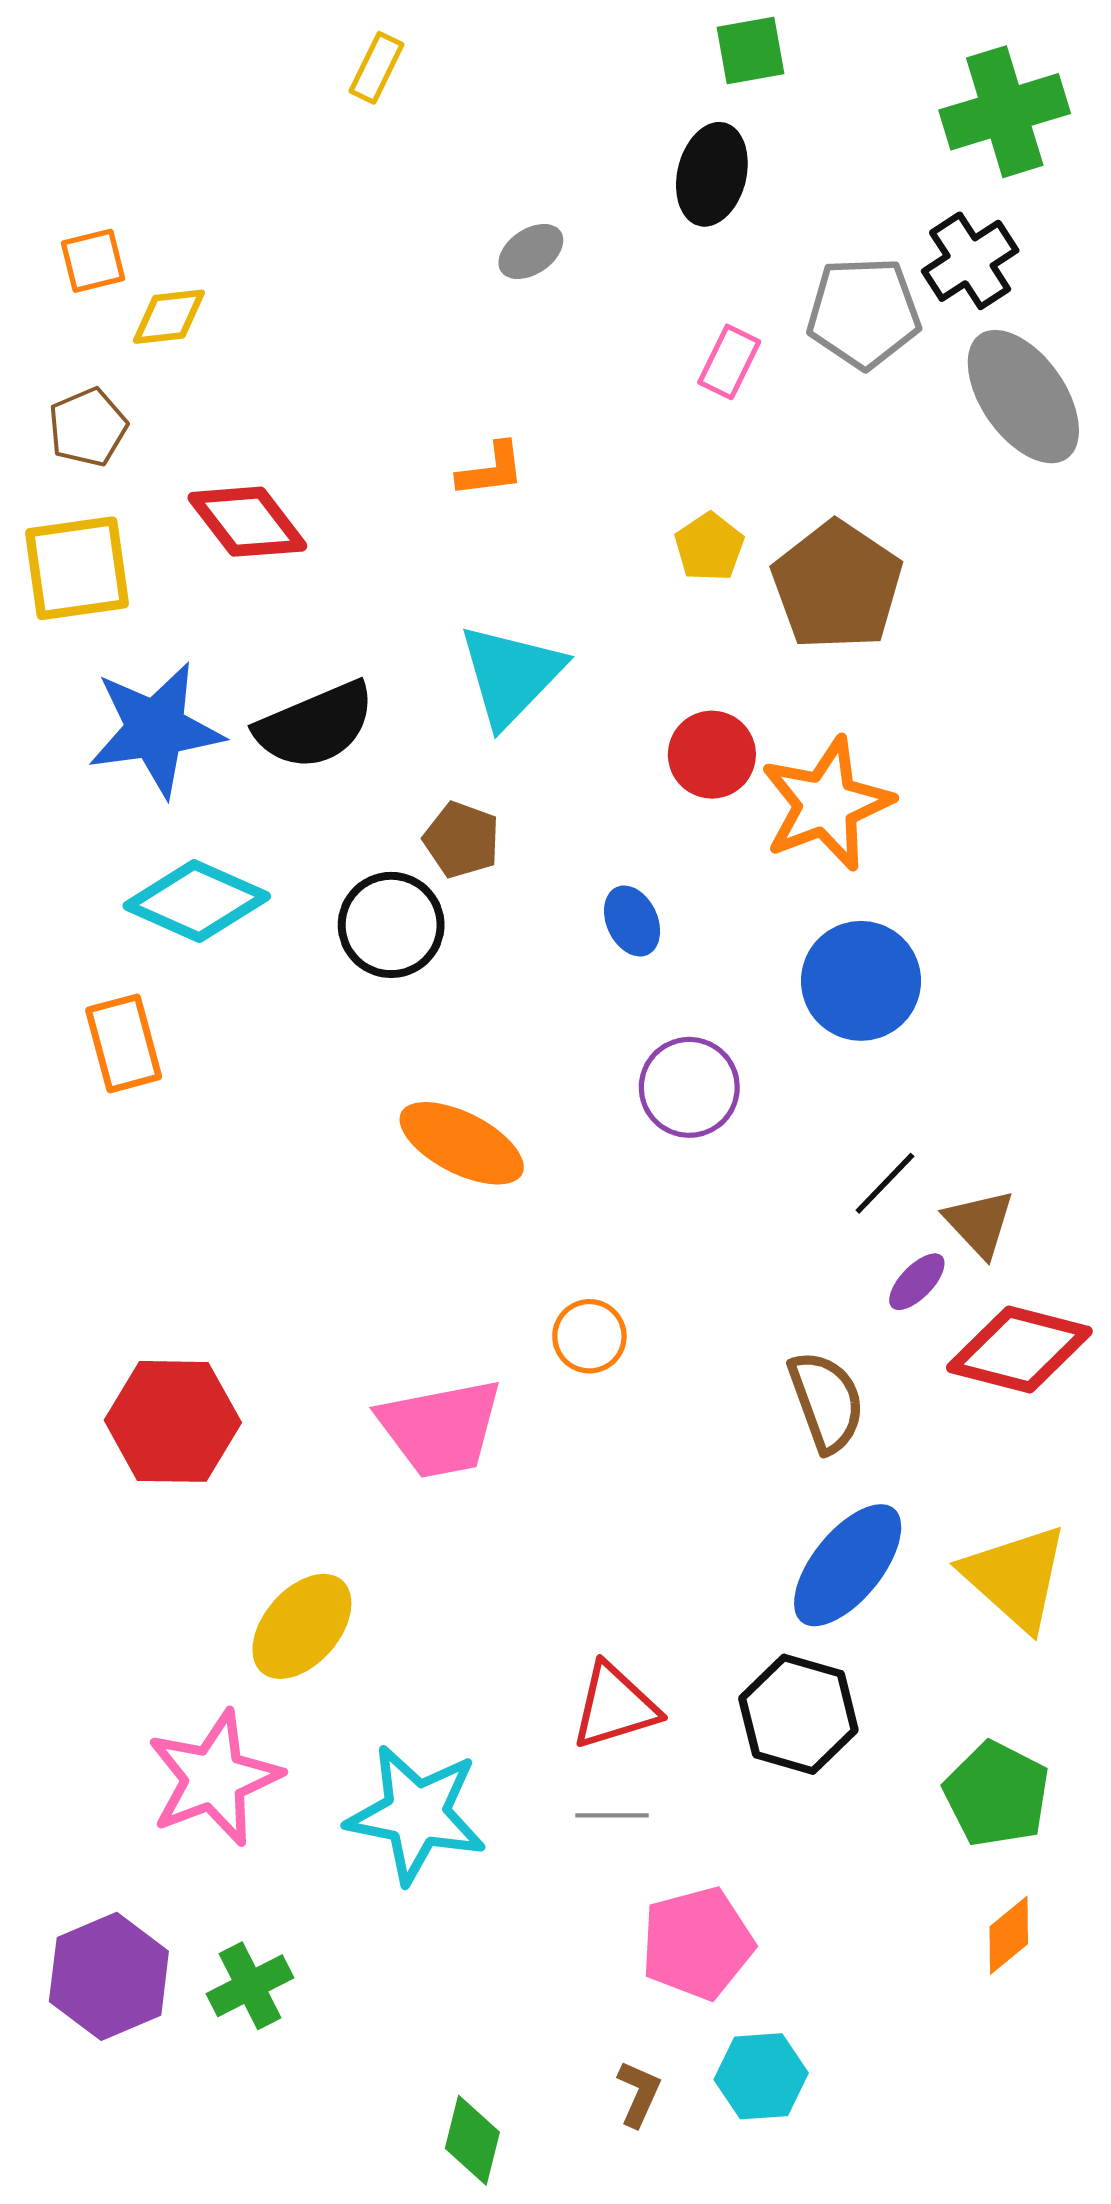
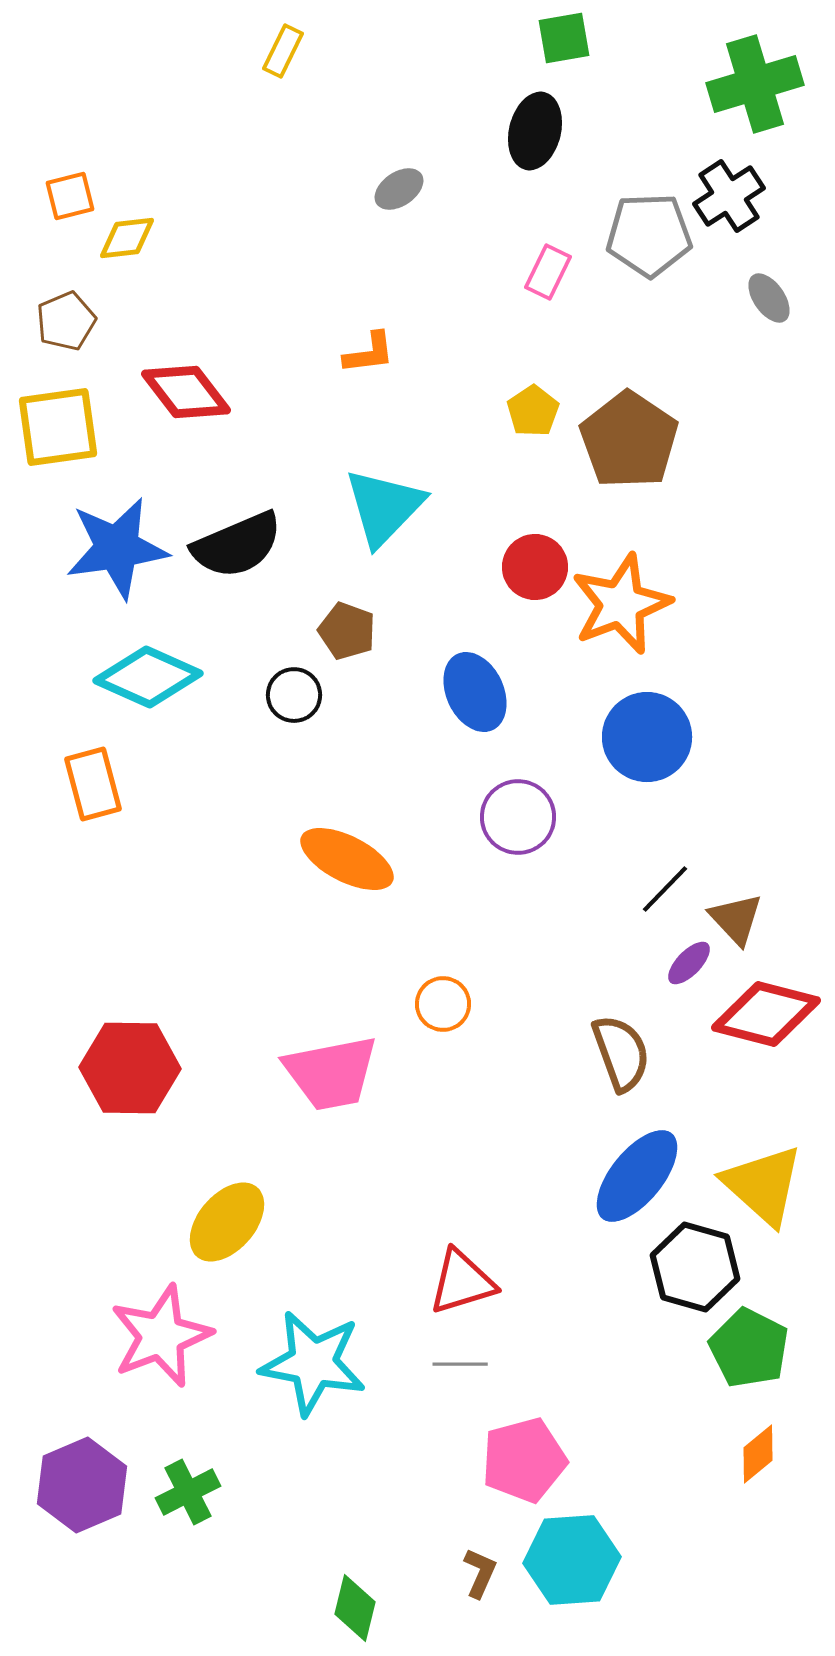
gray ellipse: (1023, 397) -> (769, 298), size x0.5
blue ellipse: (632, 921) -> (475, 692), size x1.5
black circle: (391, 925) -> (294, 695), size x0.7
black hexagon: (798, 1714) -> (695, 1267), moved
cyan hexagon: (761, 2076) -> (572, 1560), size x1.4

